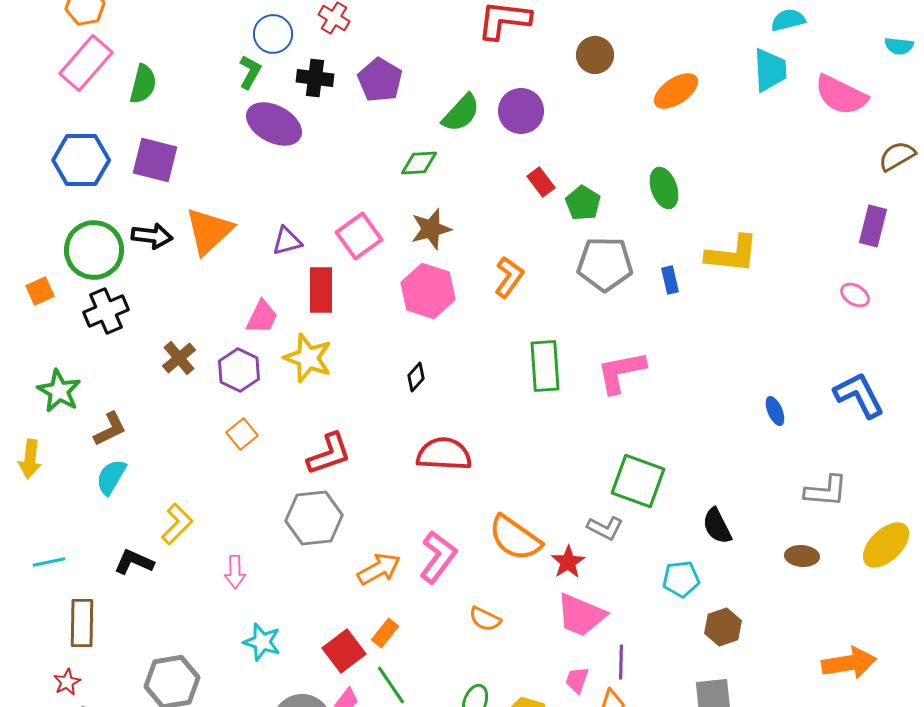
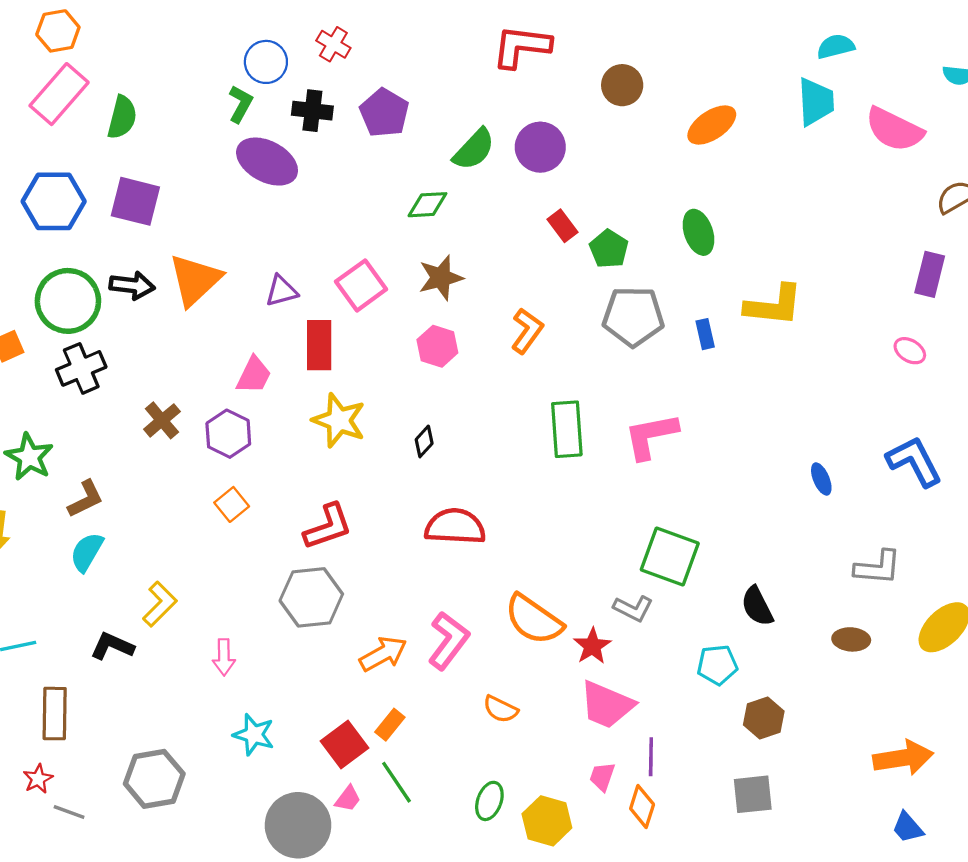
pink hexagon: (428, 291) -> (437, 346), size x0.7
yellow star: (308, 358) -> (339, 420), moved

